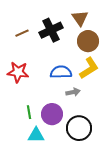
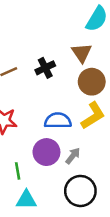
black cross: (51, 30) -> (45, 68), size x0.7
gray arrow: (73, 92) -> (73, 156), moved, turned -40
purple circle: (52, 114) -> (46, 152), moved

